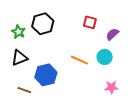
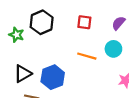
red square: (90, 22) -> (84, 22), moved
black triangle: (19, 58) -> (23, 74), moved

